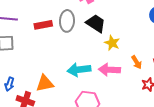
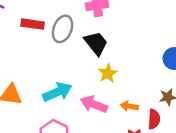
orange arrow: (137, 62) -> (129, 106), turned 112
cyan arrow: (79, 70) -> (57, 92), turned 145

